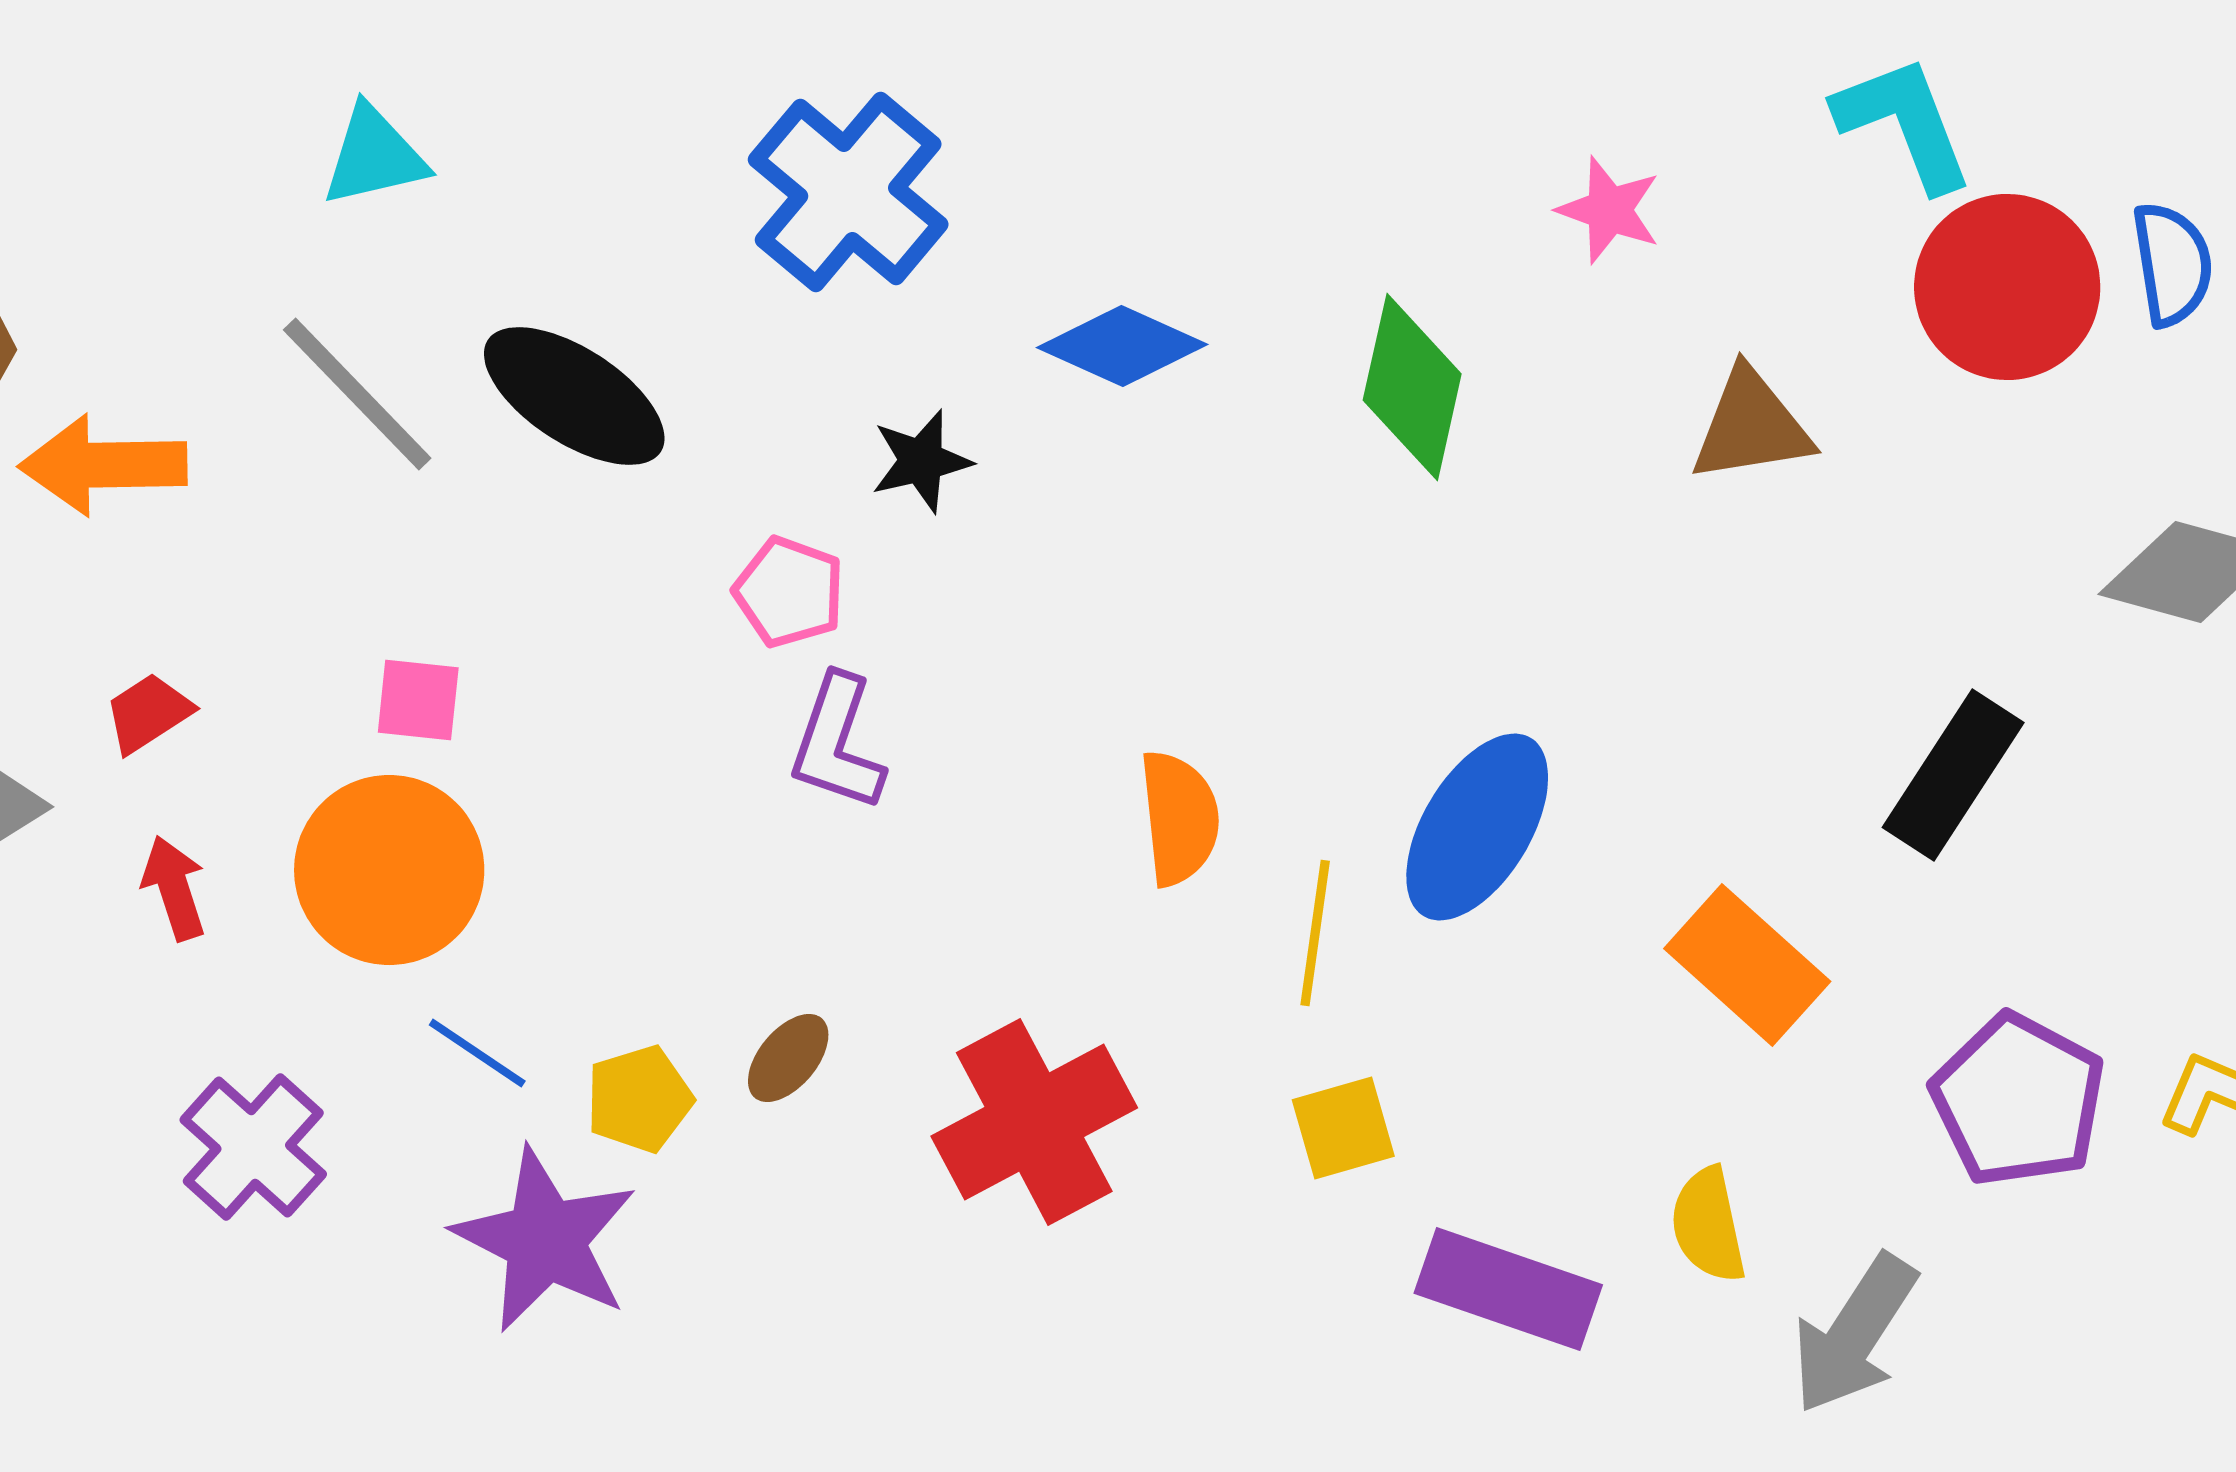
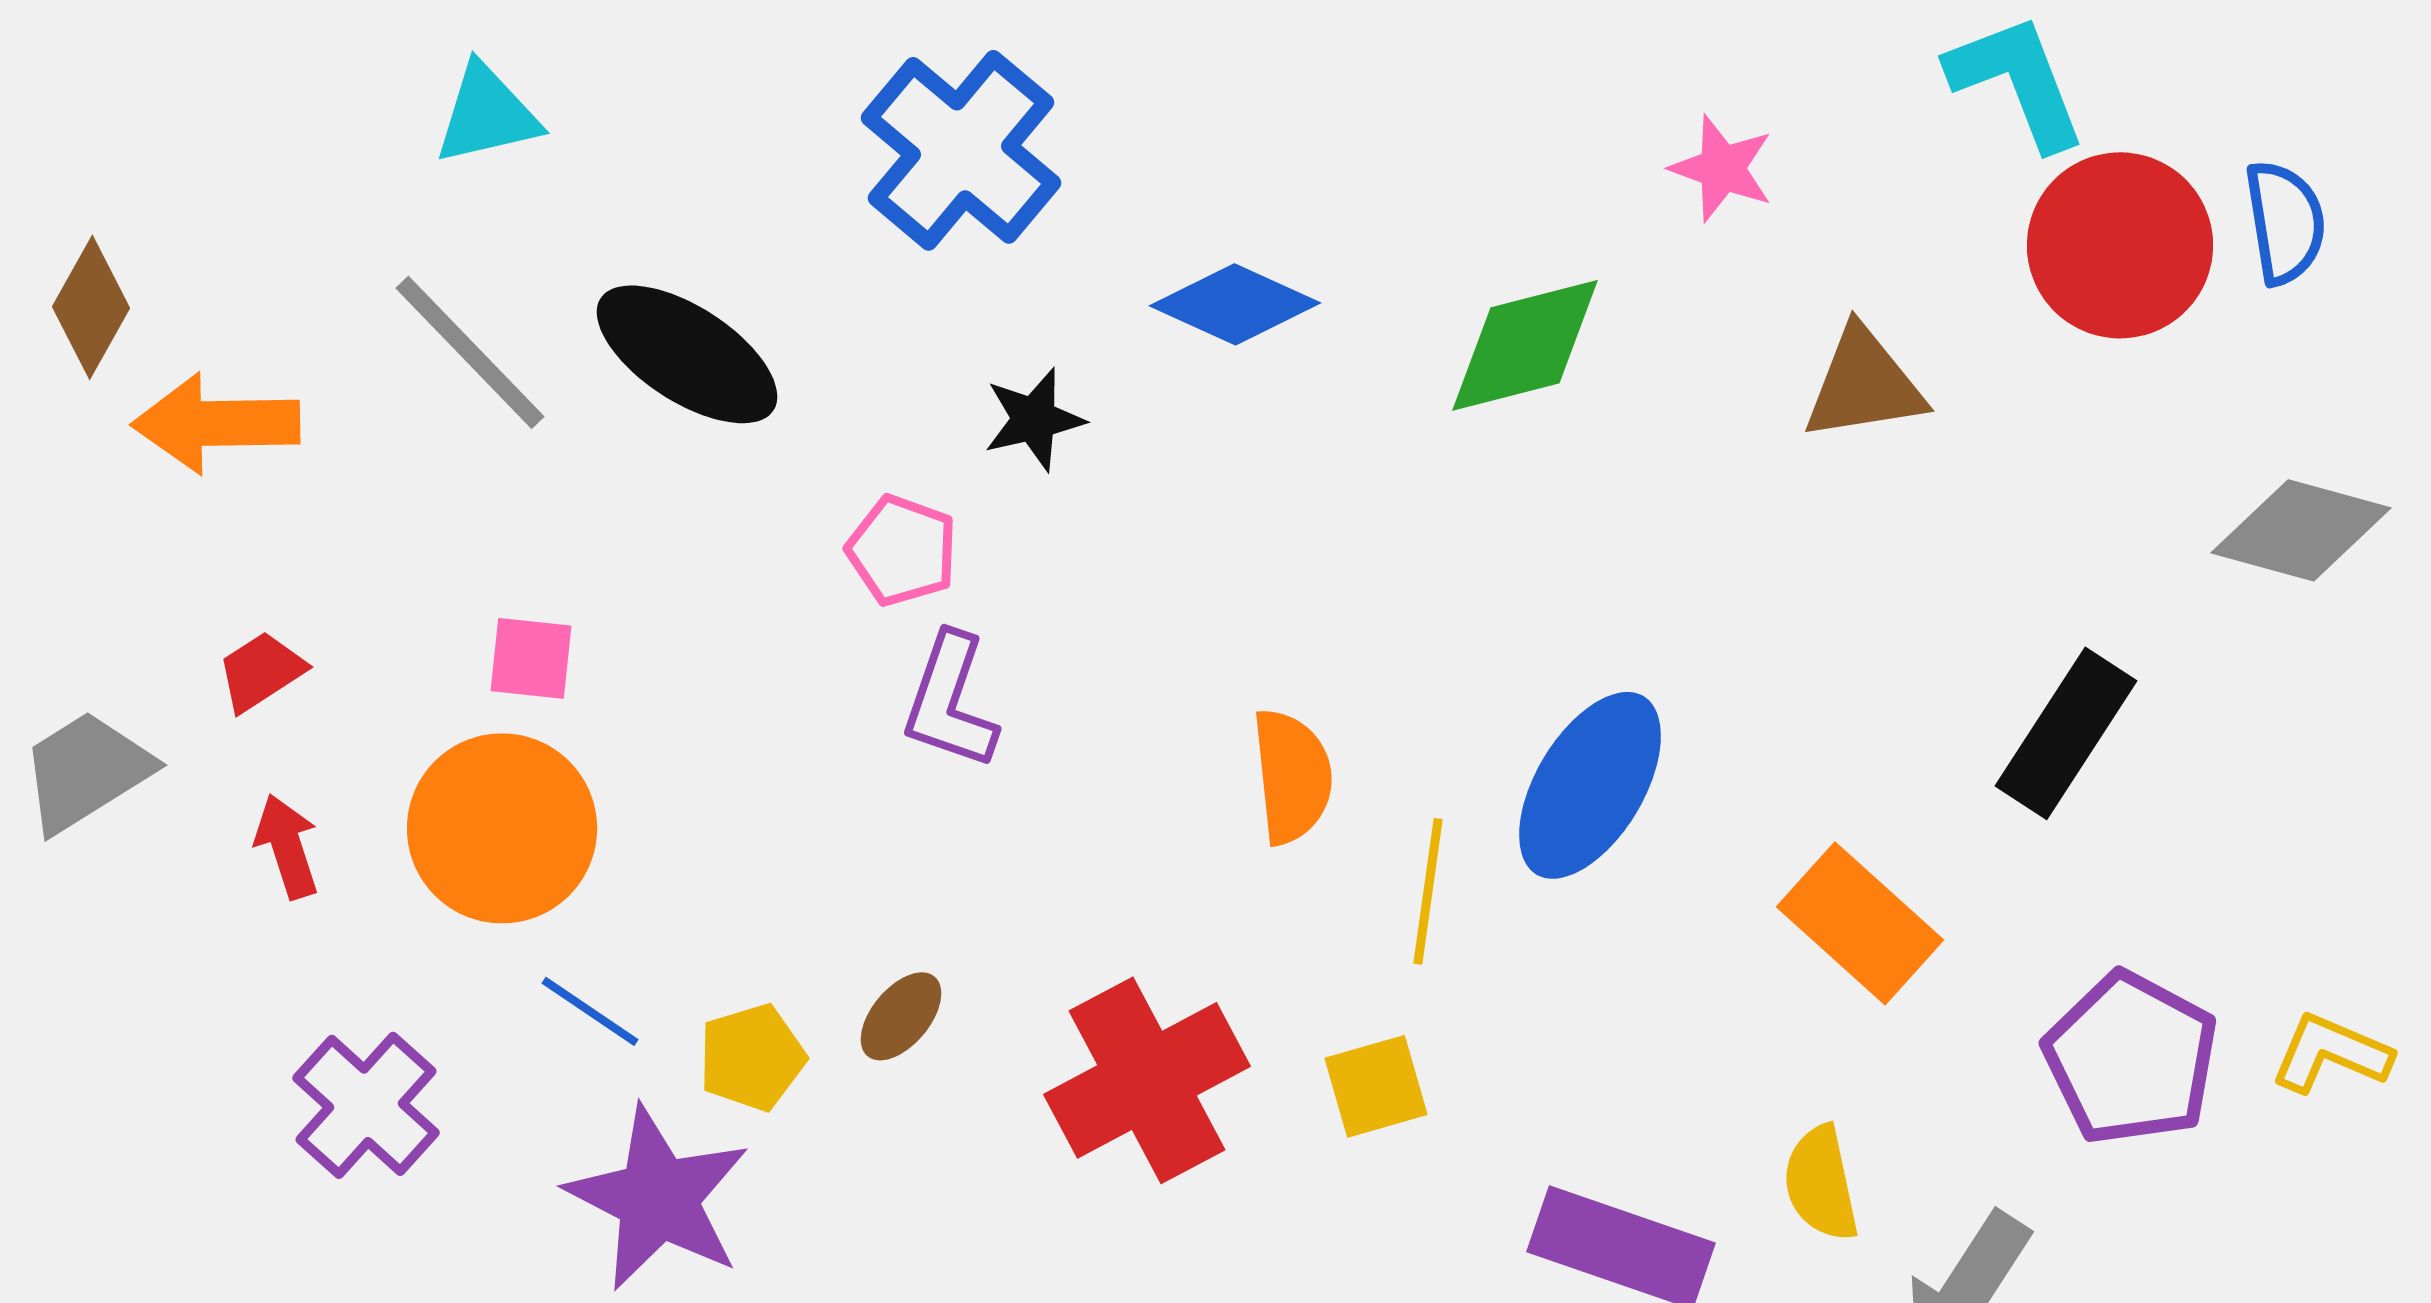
green diamond: (1412, 387) -> (1525, 345), turned 63
yellow square: (1343, 1128) -> (1376, 1086), moved

